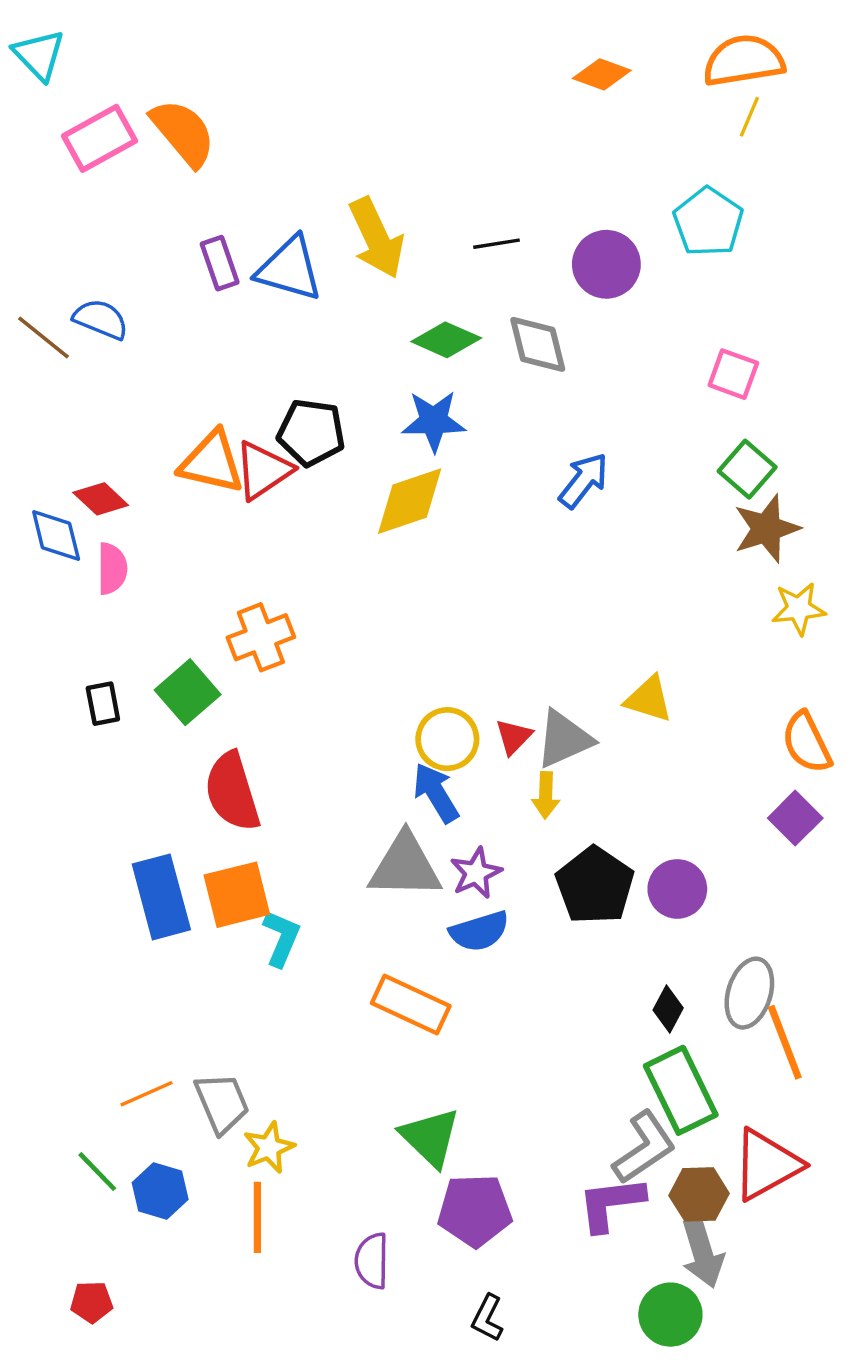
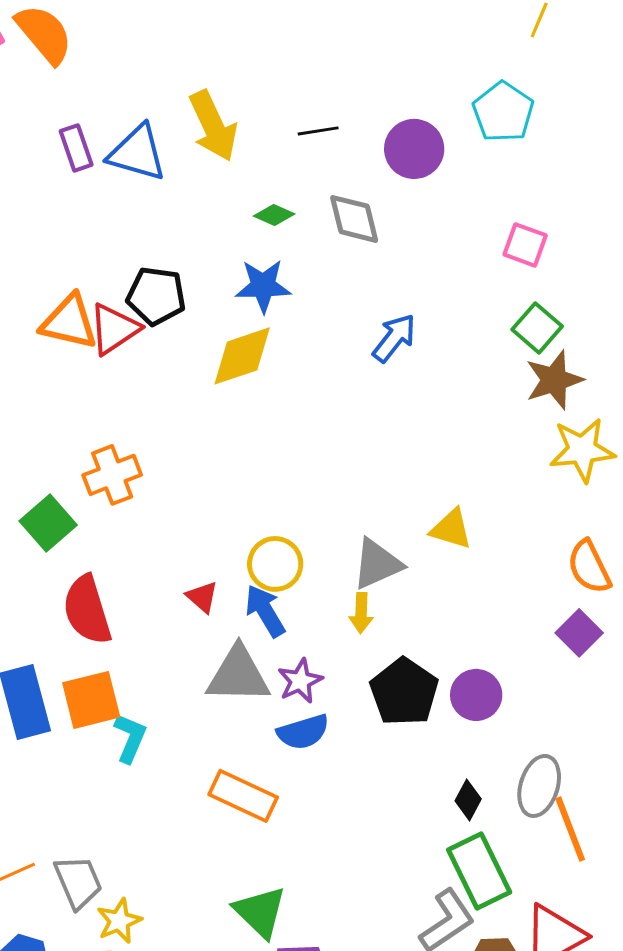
green diamond: (446, 340) -> (274, 215), size x0.7
yellow star: (799, 609) -> (582, 450), size x1.4
red triangle: (514, 737) -> (202, 597), moved, turned -33

